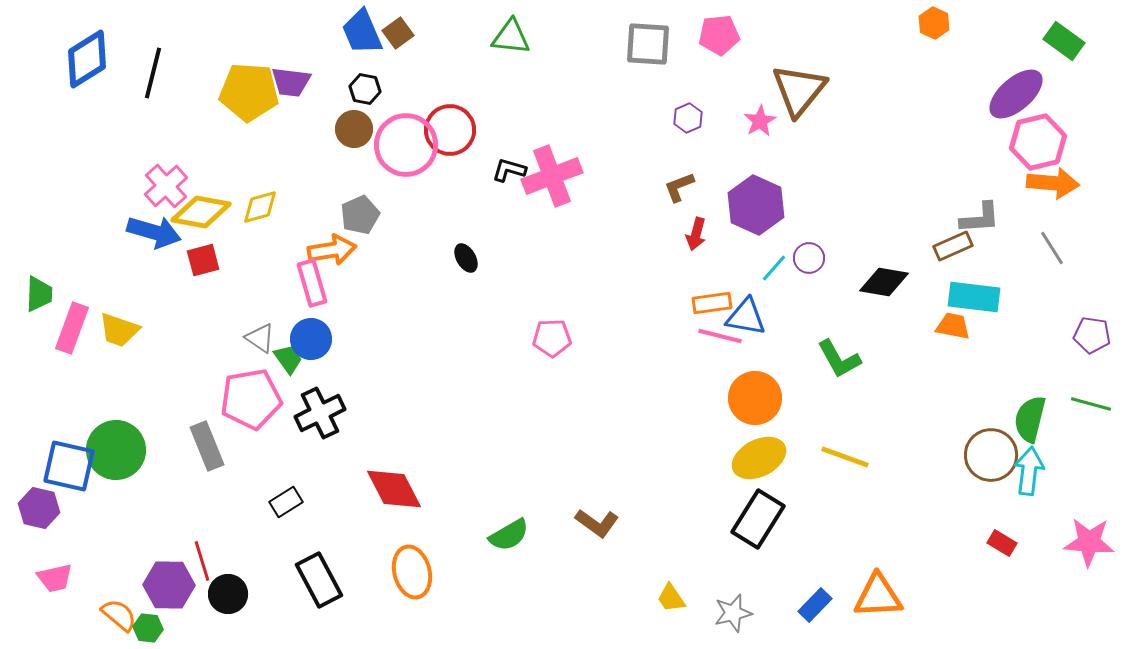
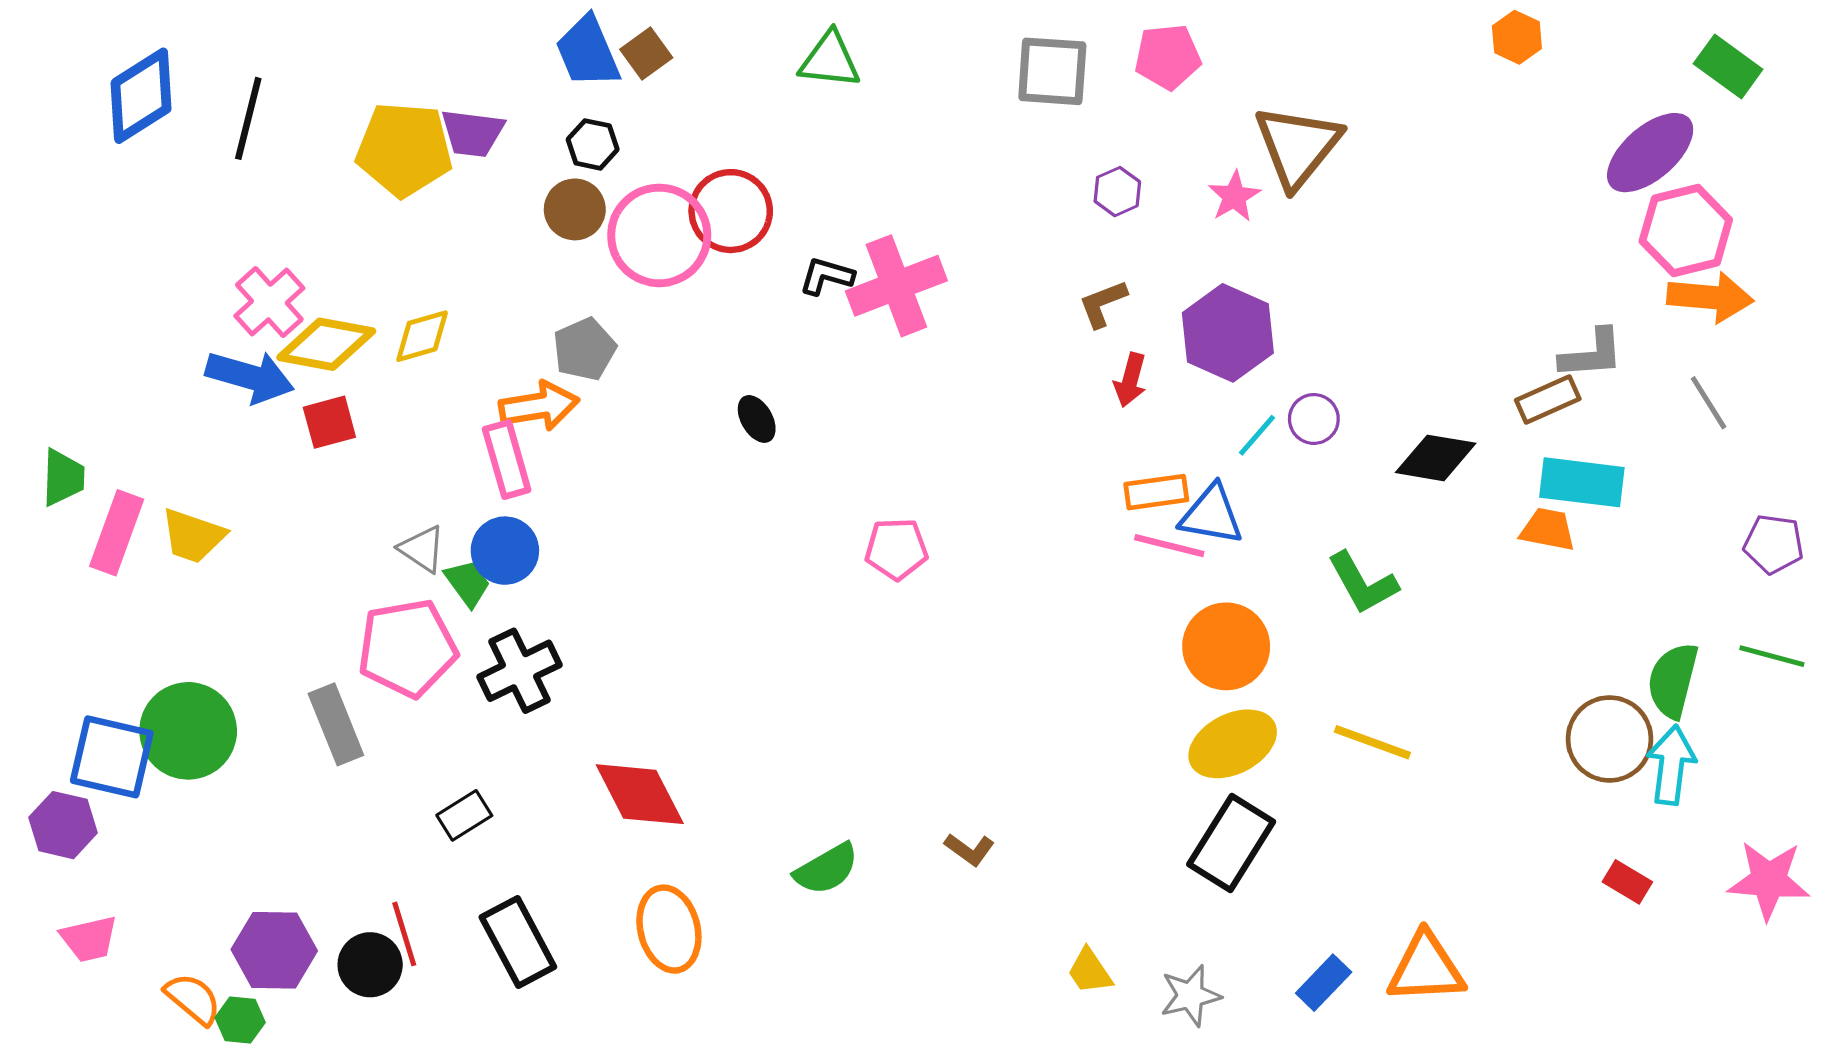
brown L-shape: (597, 523) -> (969, 849), size x0.7
red line: (202, 561) -> (404, 934), moved

